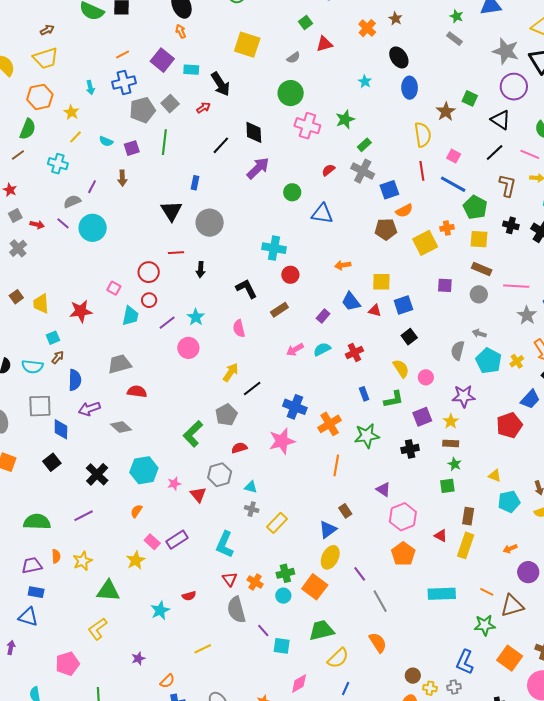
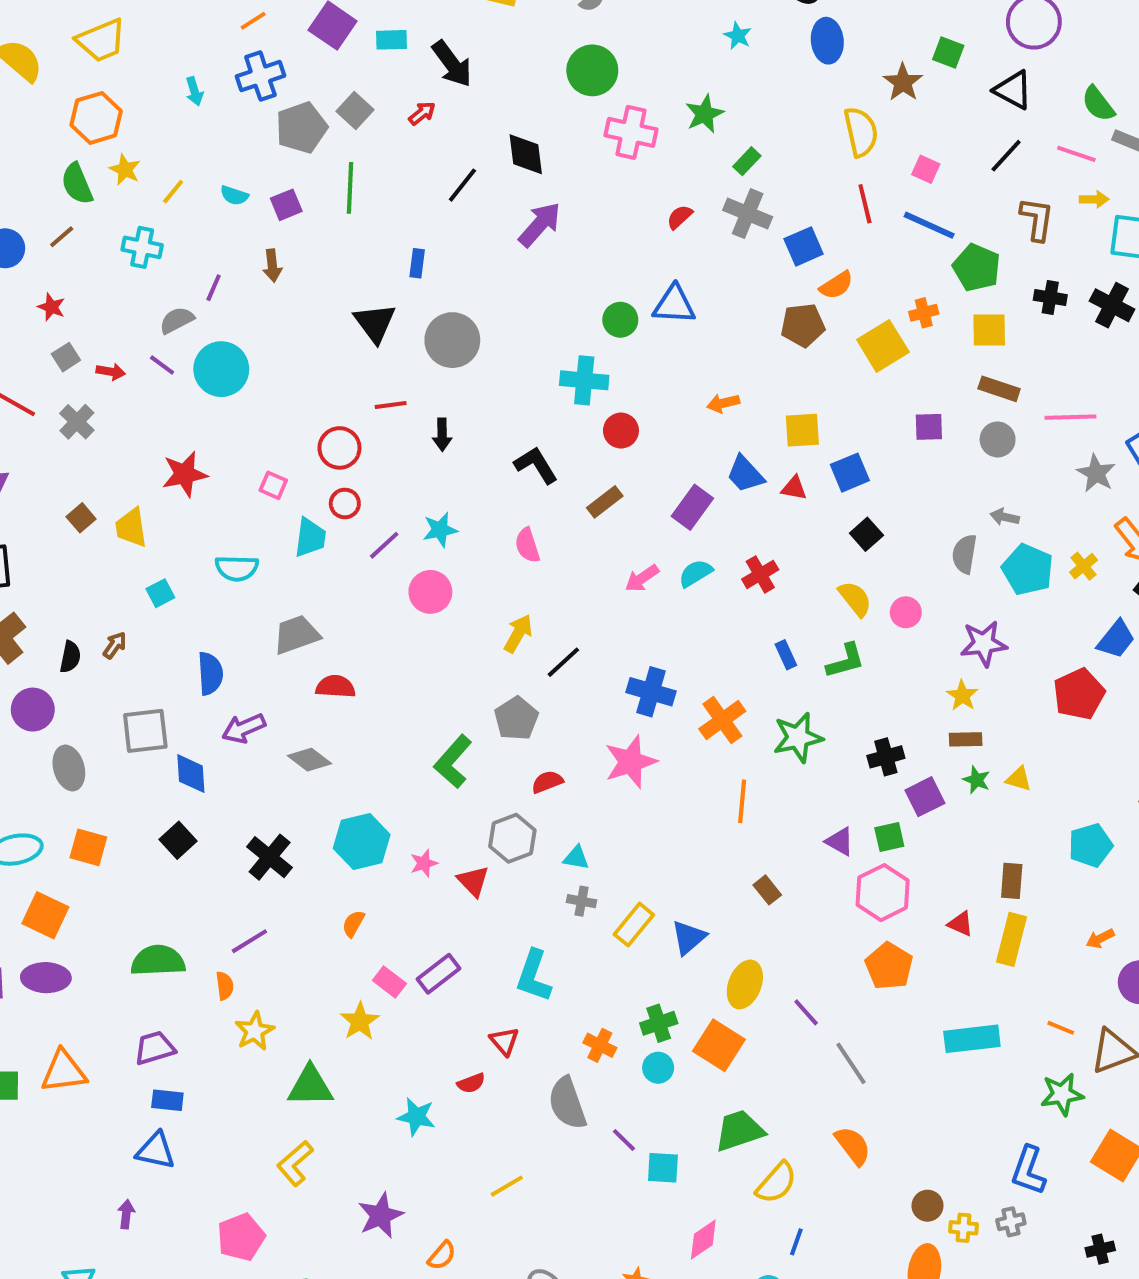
yellow star: (71, 112) -> (125, 170), moved
green semicircle: (28, 129) -> (77, 184), turned 140
green circle: (292, 192) -> (620, 320), moved
red star: (81, 311) -> (185, 474), moved
purple rectangle: (323, 316) -> (692, 507), size x1.5
cyan star: (196, 317) -> (440, 530), turned 30
brown arrow: (58, 357) -> (115, 645), moved
cyan semicircle: (32, 367) -> (237, 568), moved
purple square: (422, 417) -> (925, 797), moved
yellow triangle: (495, 476) -> (1019, 779), moved
green square: (447, 486) -> (889, 837), moved
blue triangle: (328, 529) -> (689, 938), moved
orange semicircle: (56, 556) -> (225, 986), moved
red triangle: (230, 579) -> (504, 1041), moved
cyan star: (160, 610) -> (416, 1117), turned -30
purple star: (138, 658) -> (381, 1215), size x1.6

